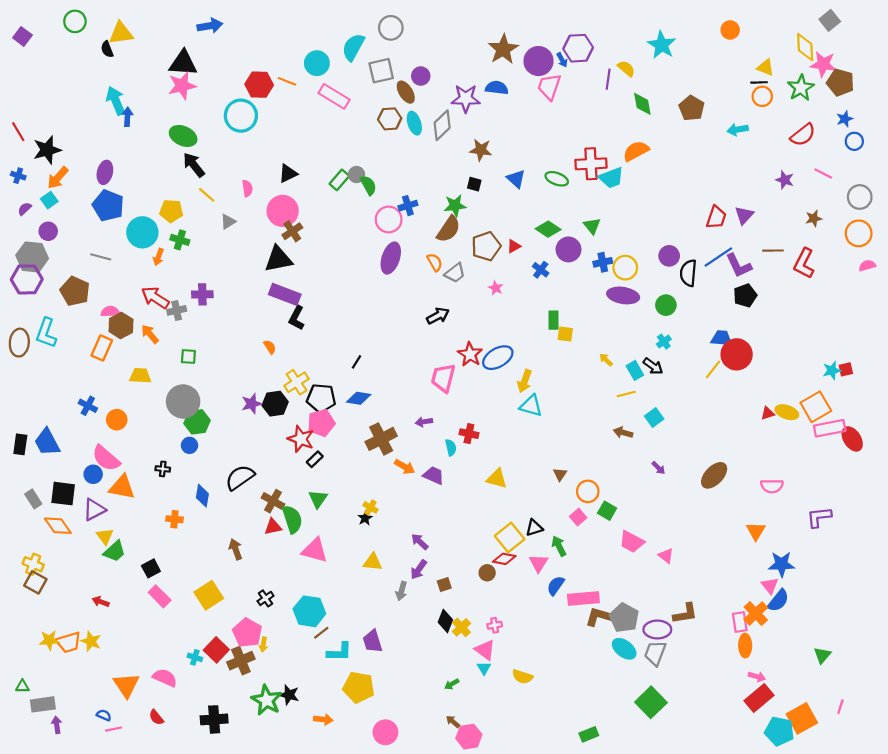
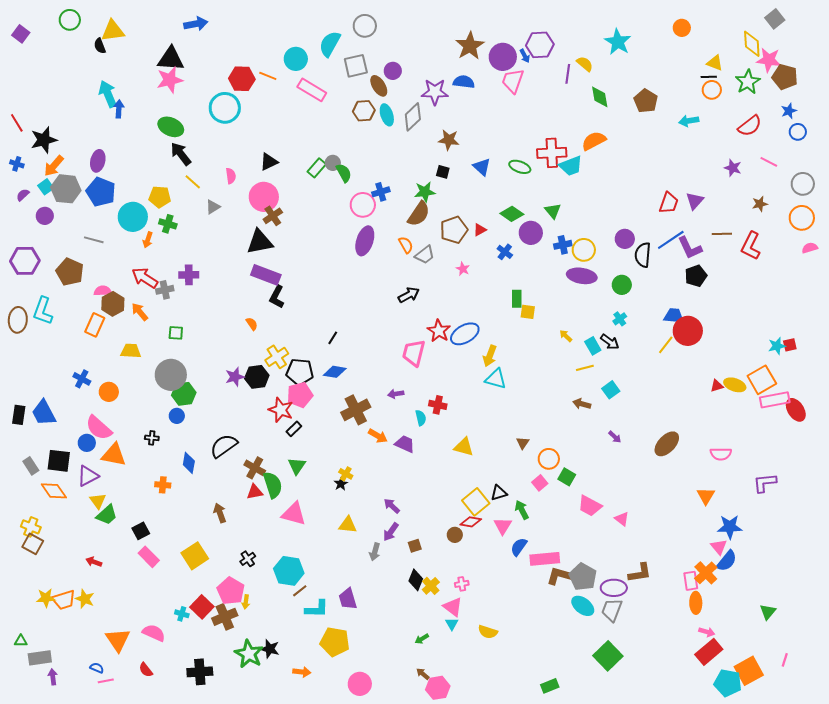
gray hexagon: (32, 257) -> (66, 189), moved

